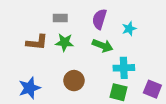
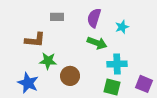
green star: (64, 42) -> (48, 61), moved
blue star: (29, 88) -> (28, 83), turned -30

